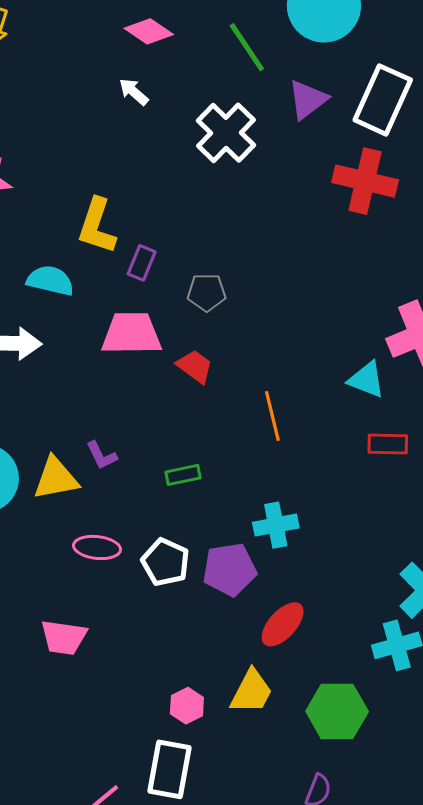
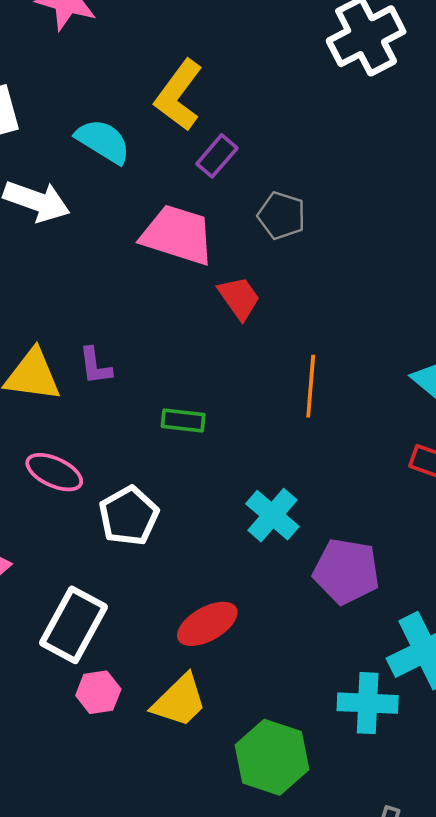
cyan cross: (276, 525) -> (272, 515), turned 33
purple pentagon: (230, 569) -> (346, 571), moved
red ellipse: (283, 624) -> (207, 624), moved
white rectangle: (169, 769) -> (74, 625), moved

